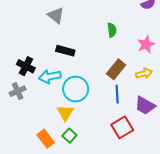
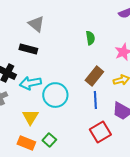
black rectangle: (65, 51) -> (28, 49), moved
yellow triangle: (65, 113) -> (30, 117), moved
orange rectangle: (46, 139) -> (26, 143), turned -30

